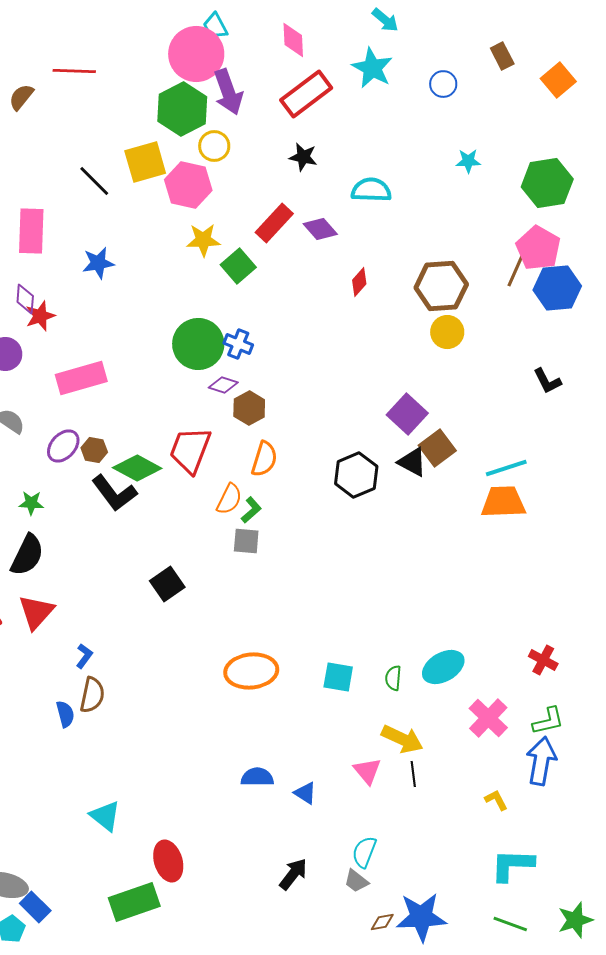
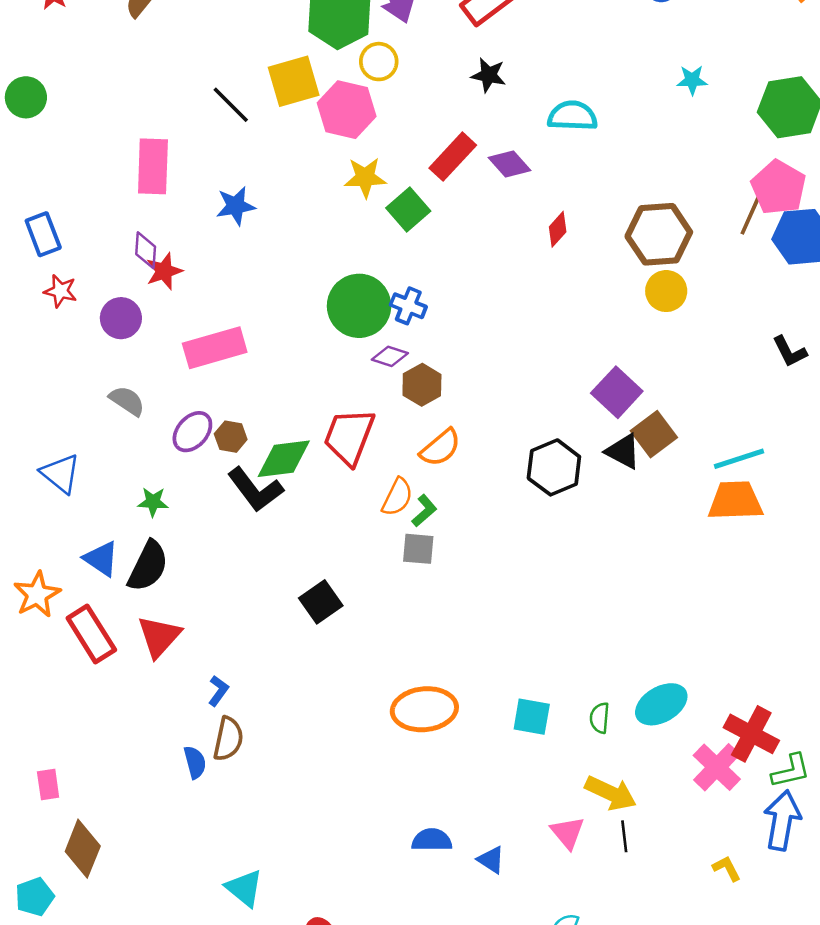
orange semicircle: (264, 459) -> (440, 448), turned 33
green diamond: (137, 468) -> (284, 459), turned -36
red cross: (543, 660) -> (751, 734), moved, size x1.5

